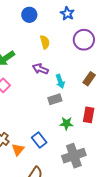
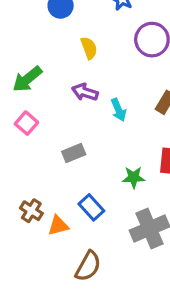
gray rectangle: (55, 99) -> (74, 153), moved
orange triangle: (18, 150) -> (58, 225), turned 40

